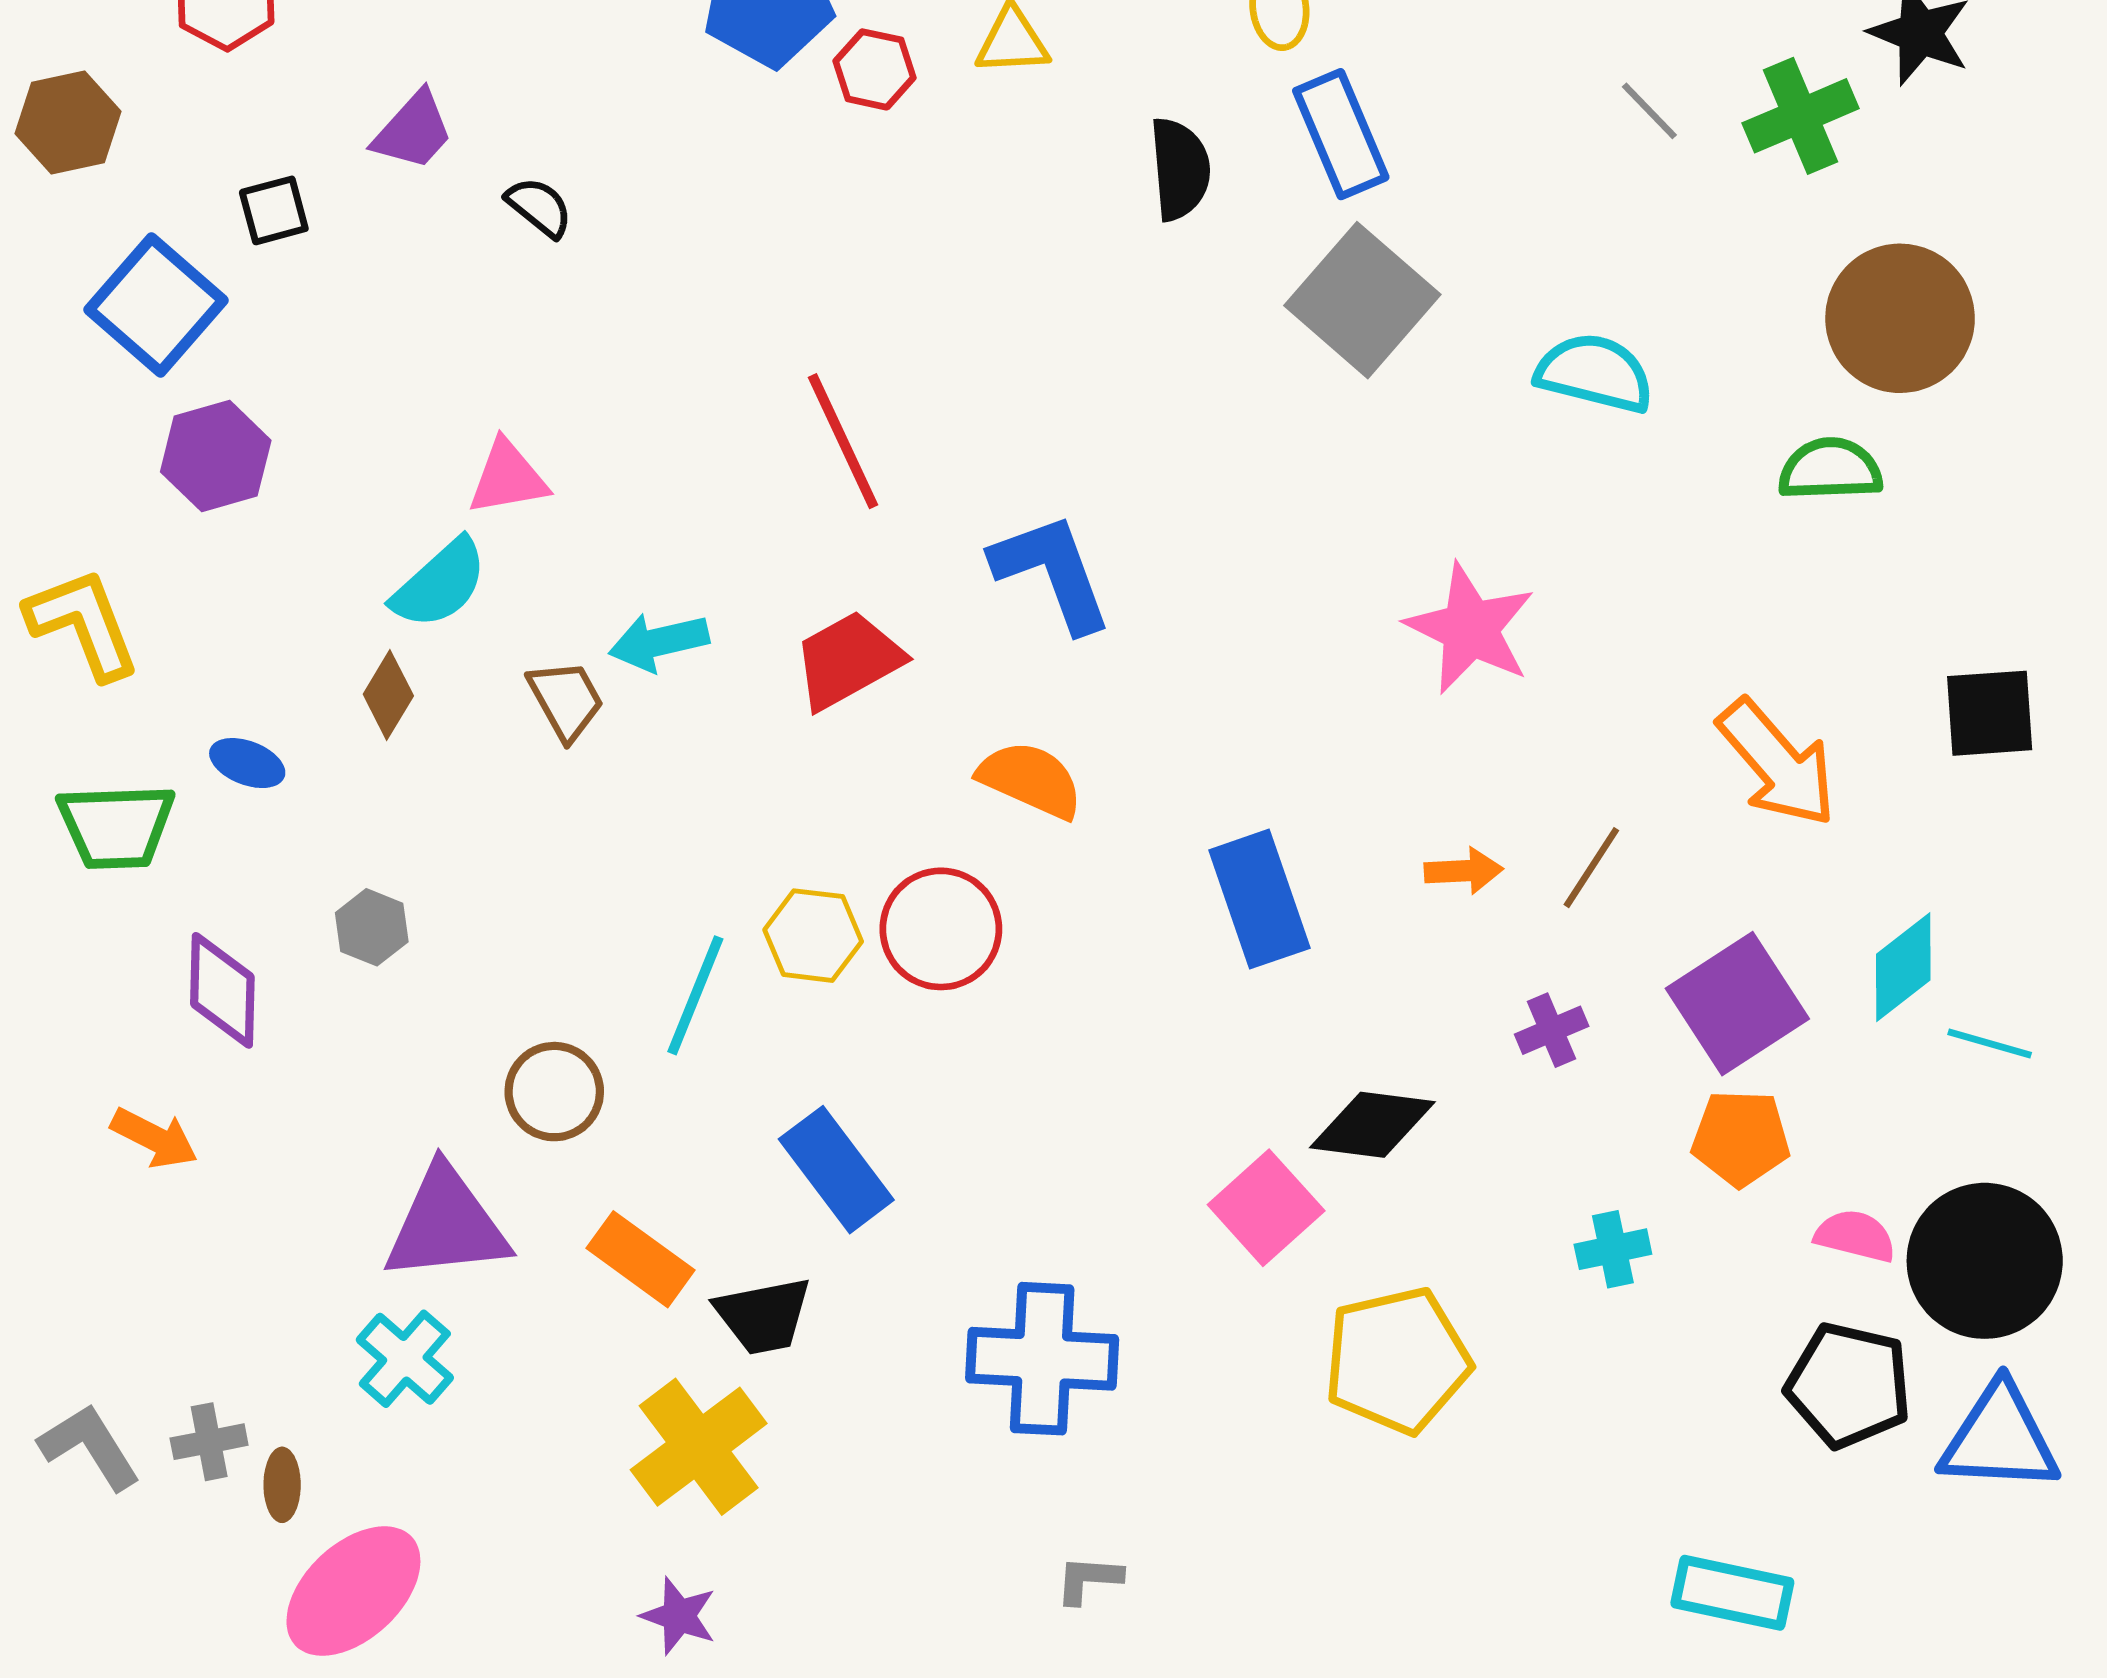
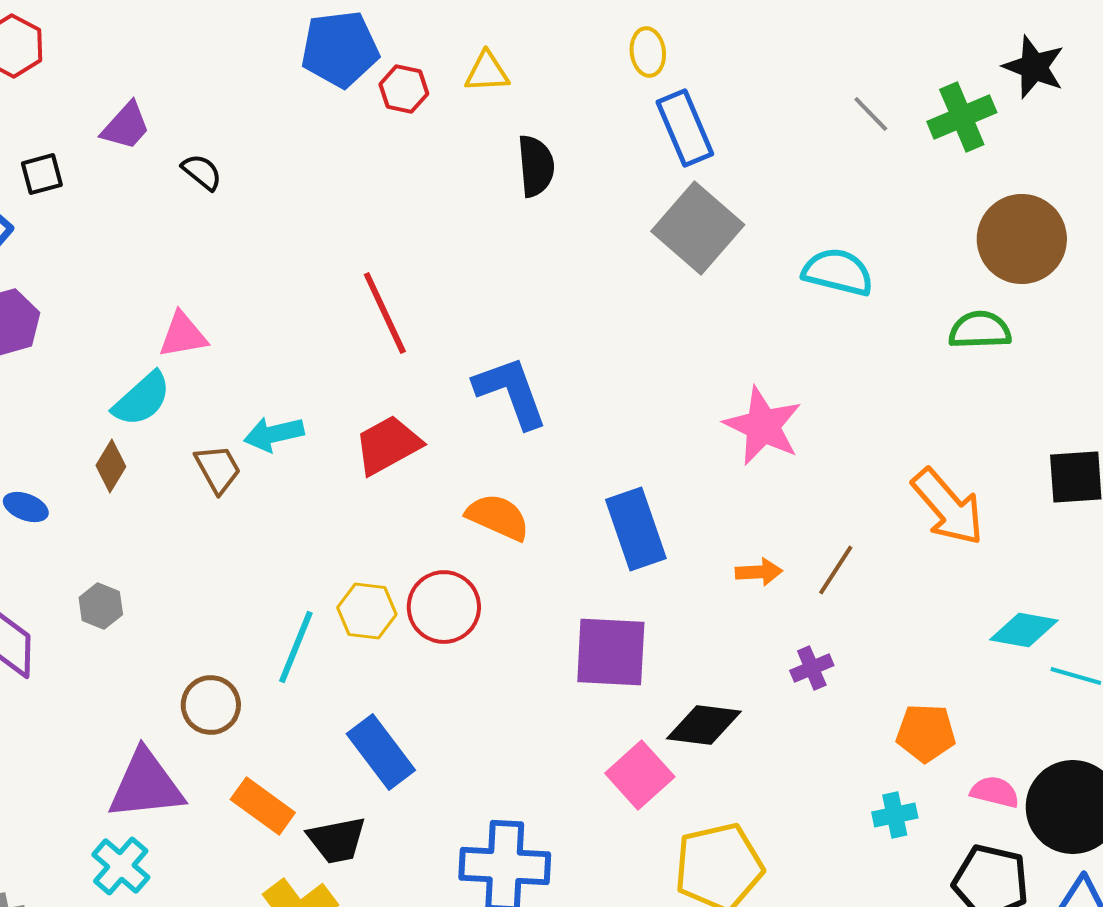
black semicircle: (1180, 169) -> (536, 166), moved
blue rectangle: (1259, 899) -> (636, 529), moved
cyan diamond: (1903, 967) -> (1024, 630), turned 48
purple square: (1737, 1004) -> (611, 652), moved, turned 36
cyan cross: (1613, 1249) -> (895, 815), moved

